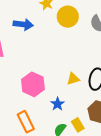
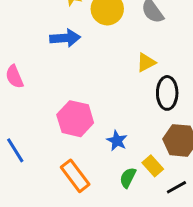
blue arrow: (23, 24) -> (65, 38), moved
yellow triangle: (73, 79) -> (146, 62), moved

